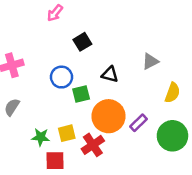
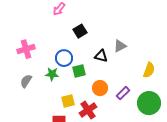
gray triangle: (150, 61) -> (120, 46), moved
orange circle: (108, 116) -> (100, 88), size x0.6
green star: (41, 137) -> (52, 74), moved

